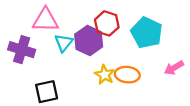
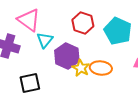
pink triangle: (45, 20) -> (29, 20), turned 35
purple hexagon: (89, 41) -> (67, 56), moved

